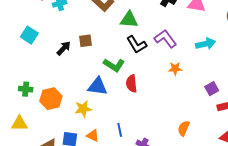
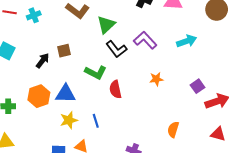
green triangle: (129, 20) -> (106, 25), turned -42
orange star: (175, 69) -> (156, 79), moved
blue triangle: (98, 86) -> (65, 94), moved
orange hexagon: (51, 99) -> (39, 96), moved
blue line: (120, 130) -> (96, 121), moved

